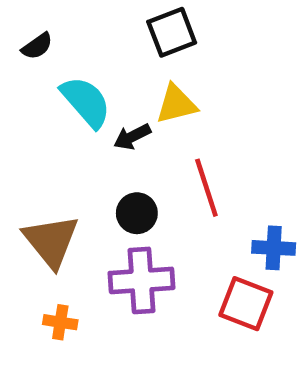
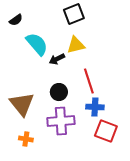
blue cross: (274, 248) -> (95, 107), moved

